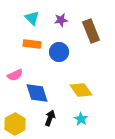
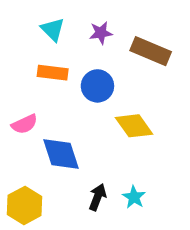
brown rectangle: (91, 31) -> (151, 51), turned -45
yellow diamond: (81, 90) -> (134, 126), moved
black arrow: (50, 118) -> (97, 197), moved

